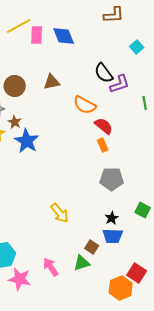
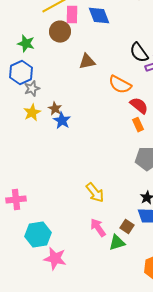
brown circle: (15, 86) -> (60, 32), moved
brown star: (15, 122) -> (55, 109), moved
blue star: (27, 141) -> (62, 121), size x0.7
pink arrow: (51, 267) -> (98, 228), moved

